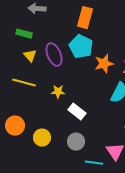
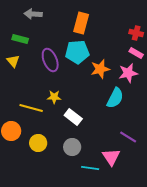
cyan pentagon: (81, 47) -> (77, 52), turned -30
yellow triangle: (30, 56) -> (13, 61), moved
yellow line: (24, 83) -> (31, 108), moved

